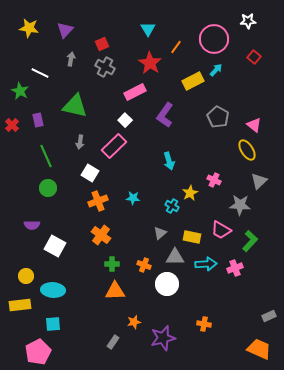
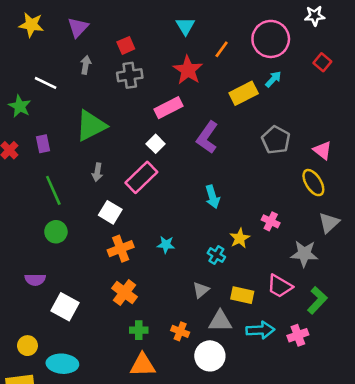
gray cross: (105, 67) -> (130, 75), turned -36
green triangle: (75, 106) -> (91, 126), turned -40

